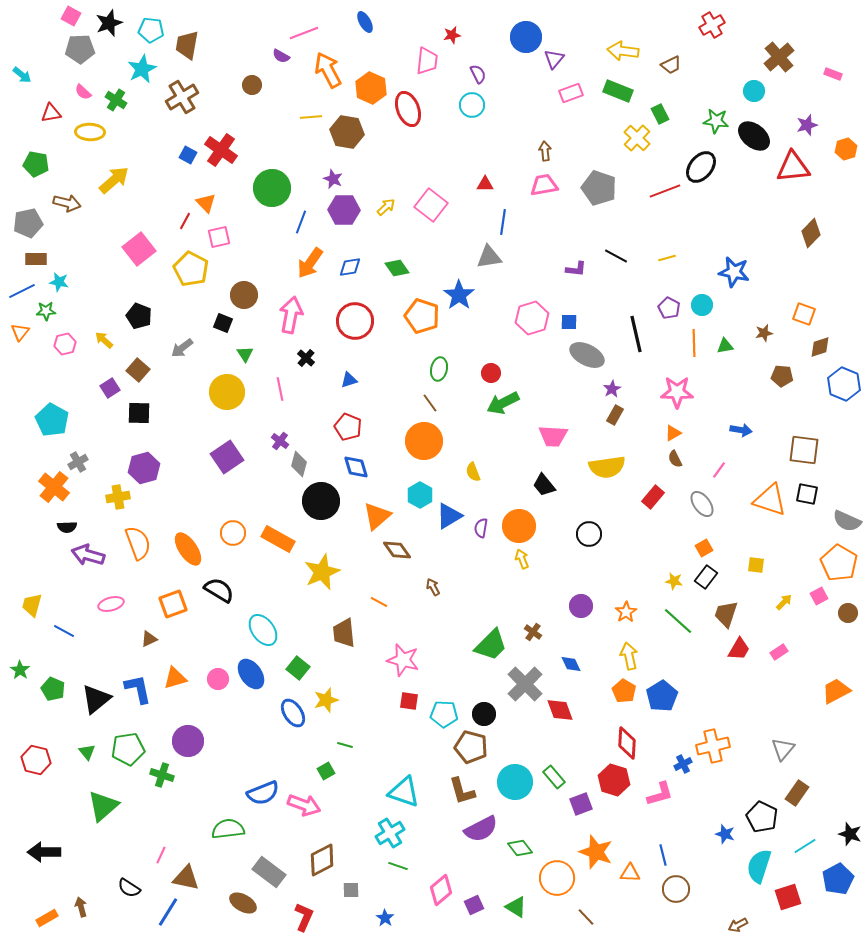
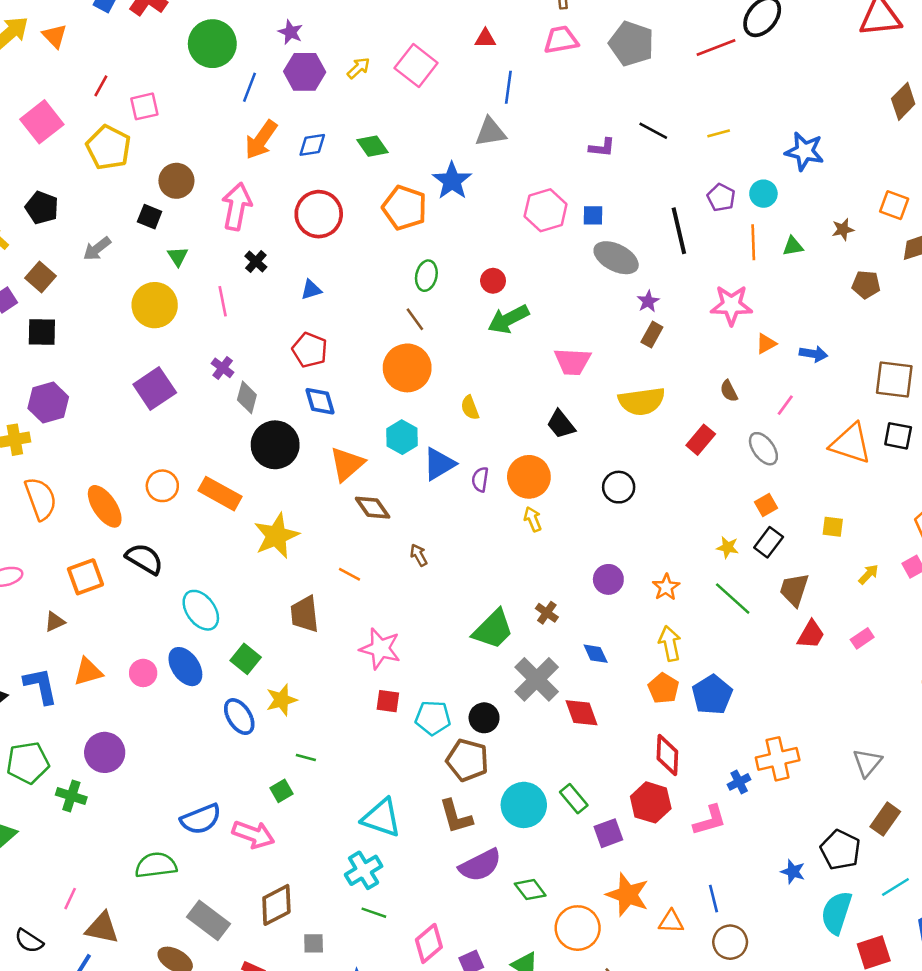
orange triangle: (206, 203) -> (55, 36), moved
orange triangle: (673, 433) -> (766, 344), moved

